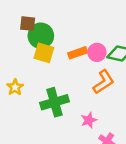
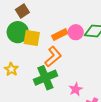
brown square: (28, 24) -> (22, 11), moved, turned -32
green circle: (41, 36) -> (18, 32), moved
orange L-shape: (103, 82) -> (53, 57), moved

